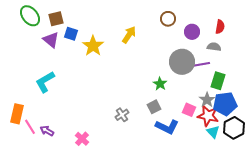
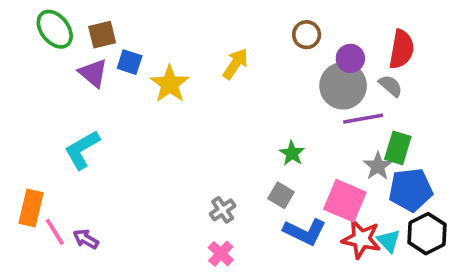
red semicircle: (220, 27) -> (401, 49), size x1.5
gray semicircle: (214, 47) -> (391, 86), turned 32
gray circle: (182, 62) -> (343, 86), moved
gray star: (207, 100) -> (378, 166), moved
gray square: (154, 107) -> (281, 195), turned -32
pink square: (189, 110) -> (345, 201), size x1.6
red star: (208, 116) -> (361, 239), moved
pink cross: (82, 139) -> (221, 254), moved

